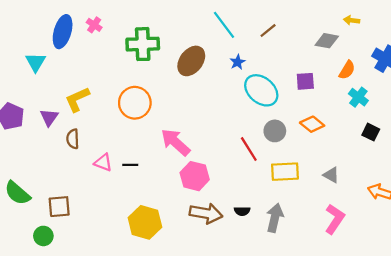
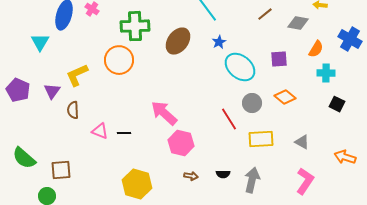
brown line: (268, 30) -> (265, 14), moved
cyan cross: (358, 97) -> (326, 73), turned -36
orange circle: (135, 103) -> (119, 60), moved
brown arrow: (206, 213) -> (191, 176), size x0.5

